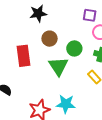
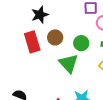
red rectangle: (23, 56) -> (32, 42), moved

